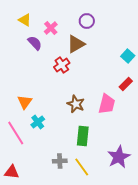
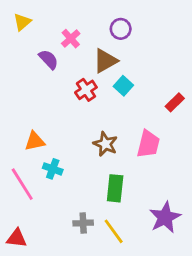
yellow triangle: (25, 20) -> (22, 22), moved, turned 48
cyan square: (128, 56) -> (123, 86), moved
red rectangle: (126, 84) -> (175, 102), moved
orange triangle: (25, 102) -> (35, 141), turned 42
cyan cross: (38, 122) -> (53, 169), turned -32

